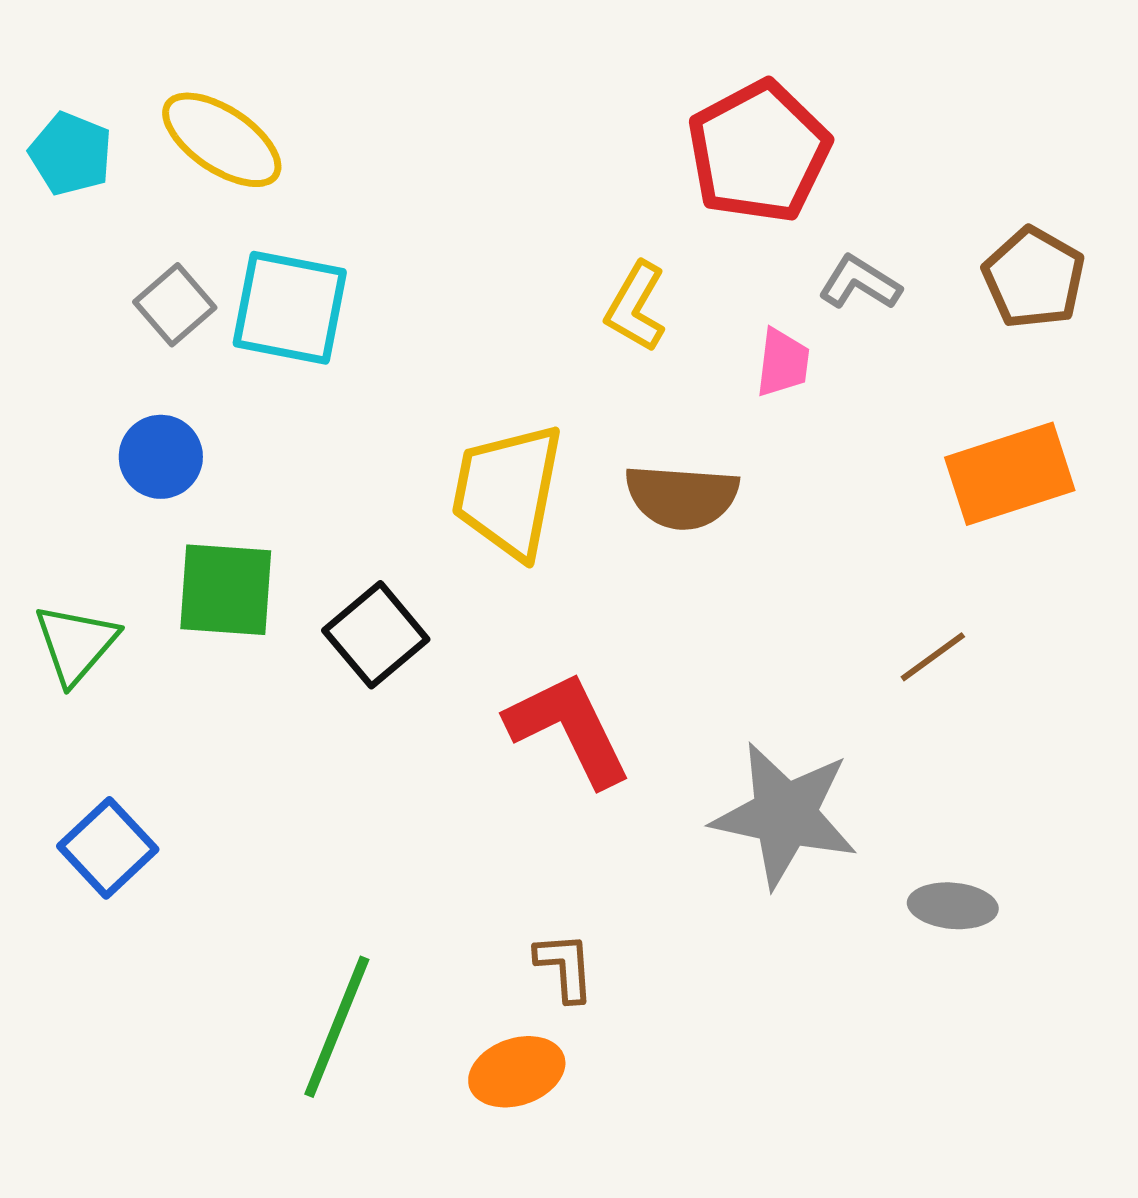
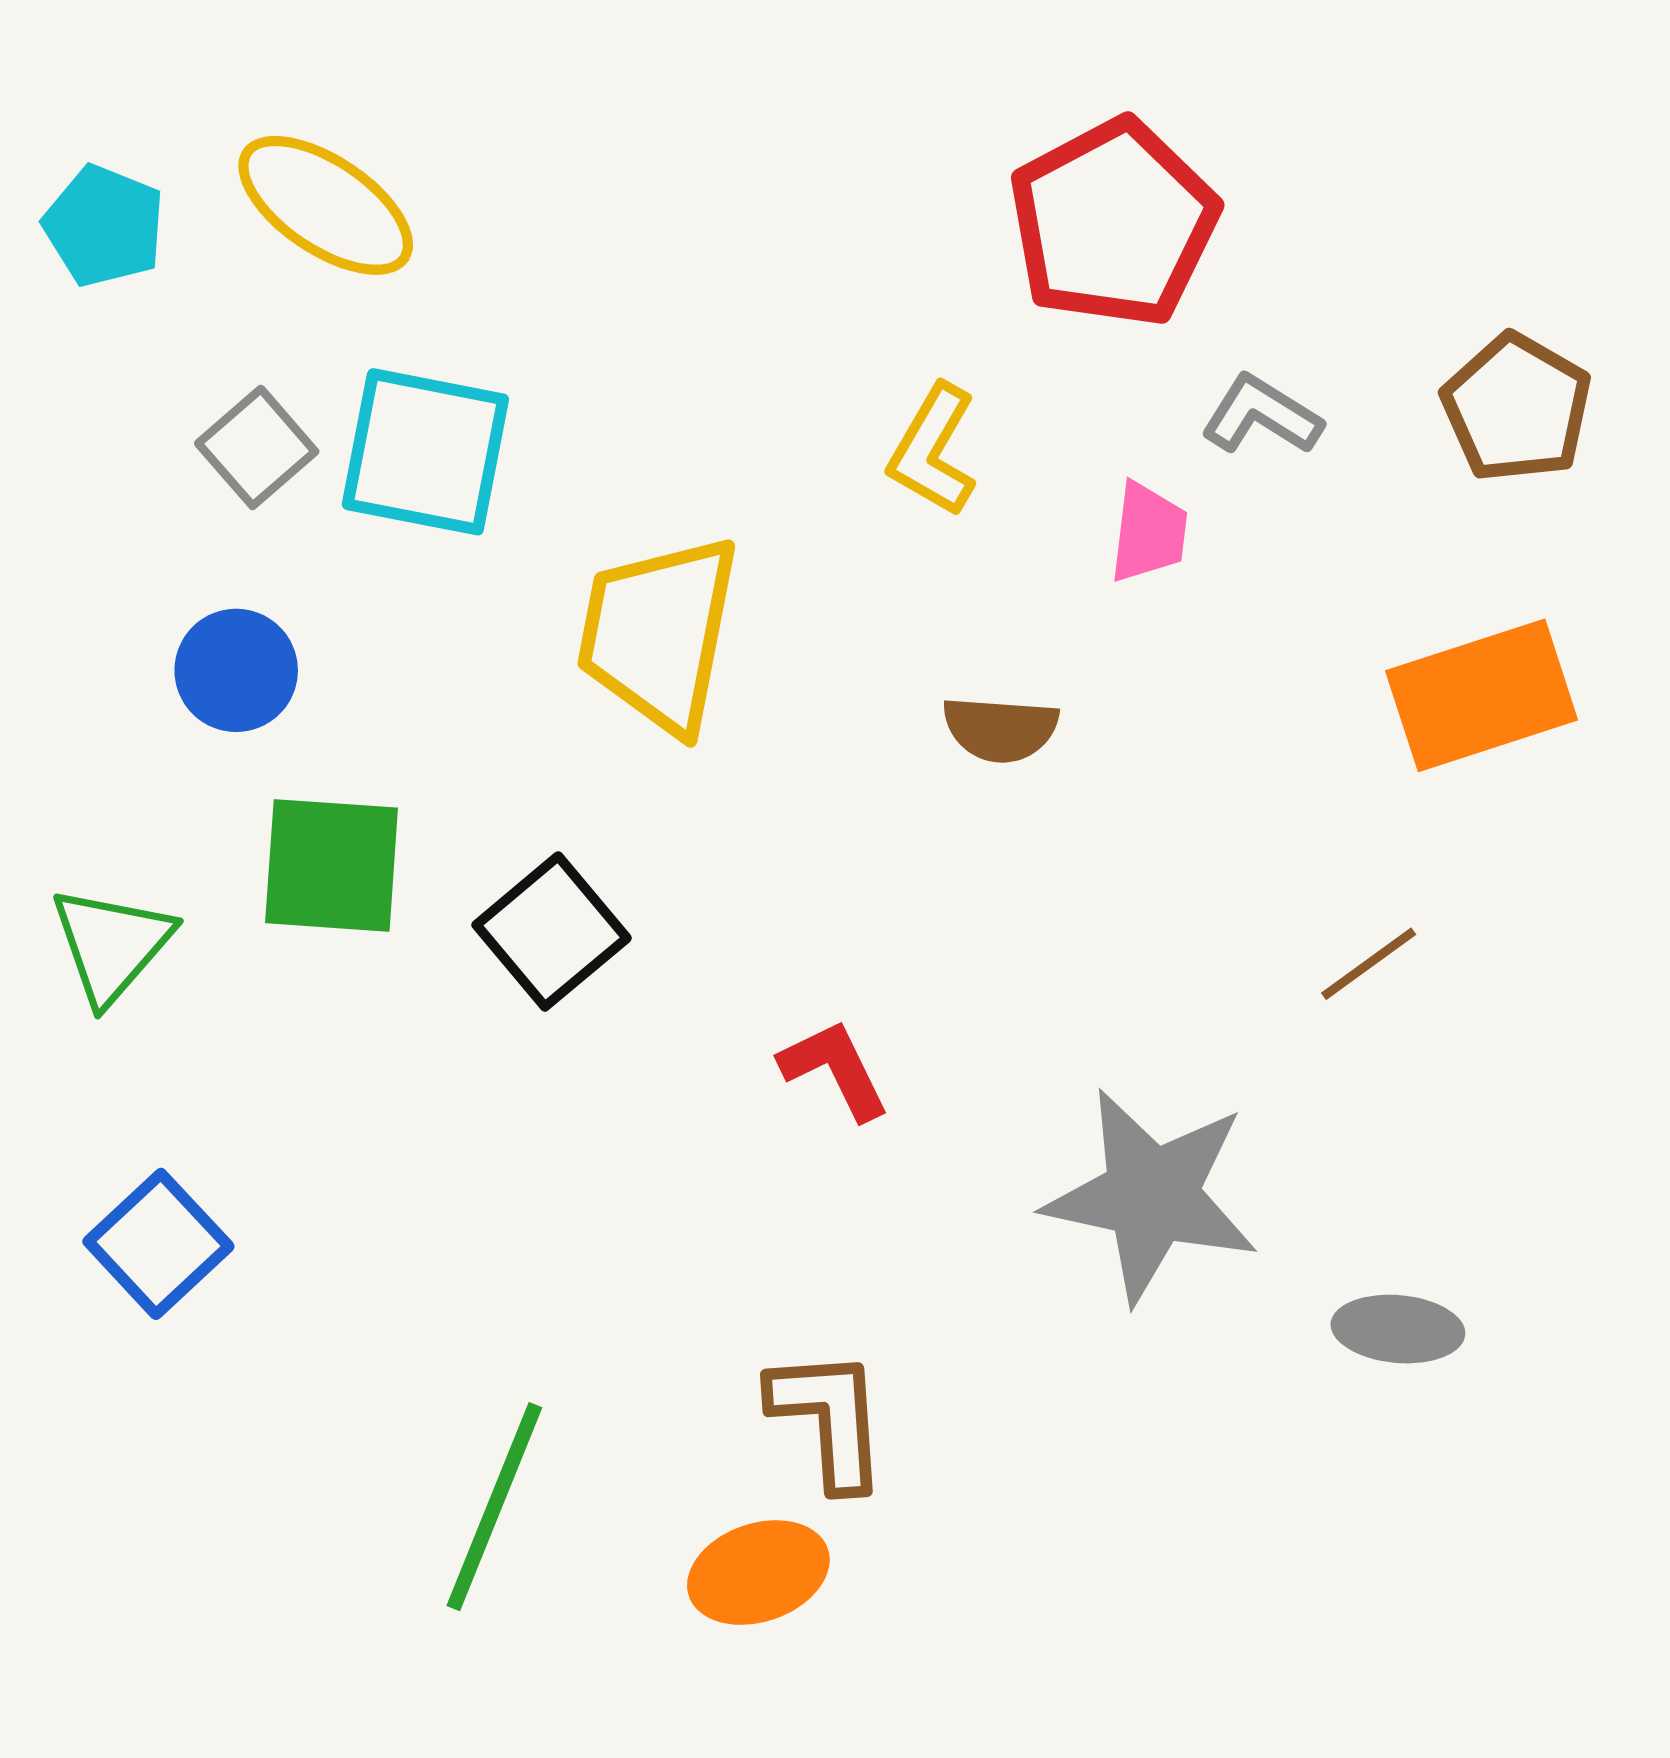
yellow trapezoid: (508, 491) -> (659, 634), moved
brown semicircle: (682, 497) -> (1000, 729), size x0.7
red L-shape: (569, 729) -> (835, 1069), size x0.6
brown L-shape: (565, 967) -> (829, 1418), size x1.4

